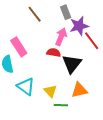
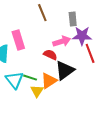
pink arrow: (61, 37) -> (62, 41), turned 36
orange triangle: (79, 90) -> (49, 81), moved, turned -36
green line: (61, 105) -> (30, 78), moved

